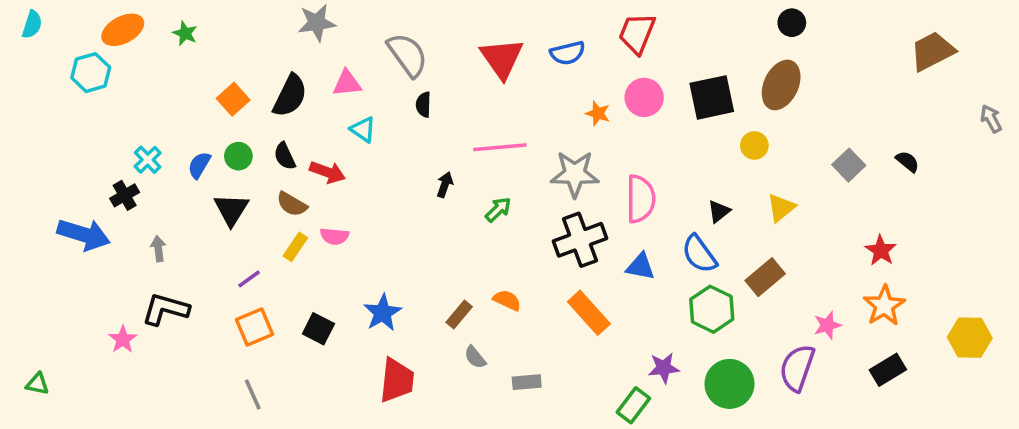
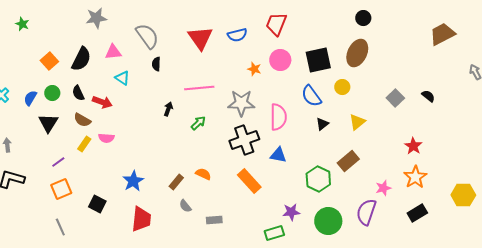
blue semicircle: (699, 254) -> (311, 96), moved
black square: (318, 329) -> (97, 204), moved
green rectangle: (633, 405) -> (274, 233), turned 36

